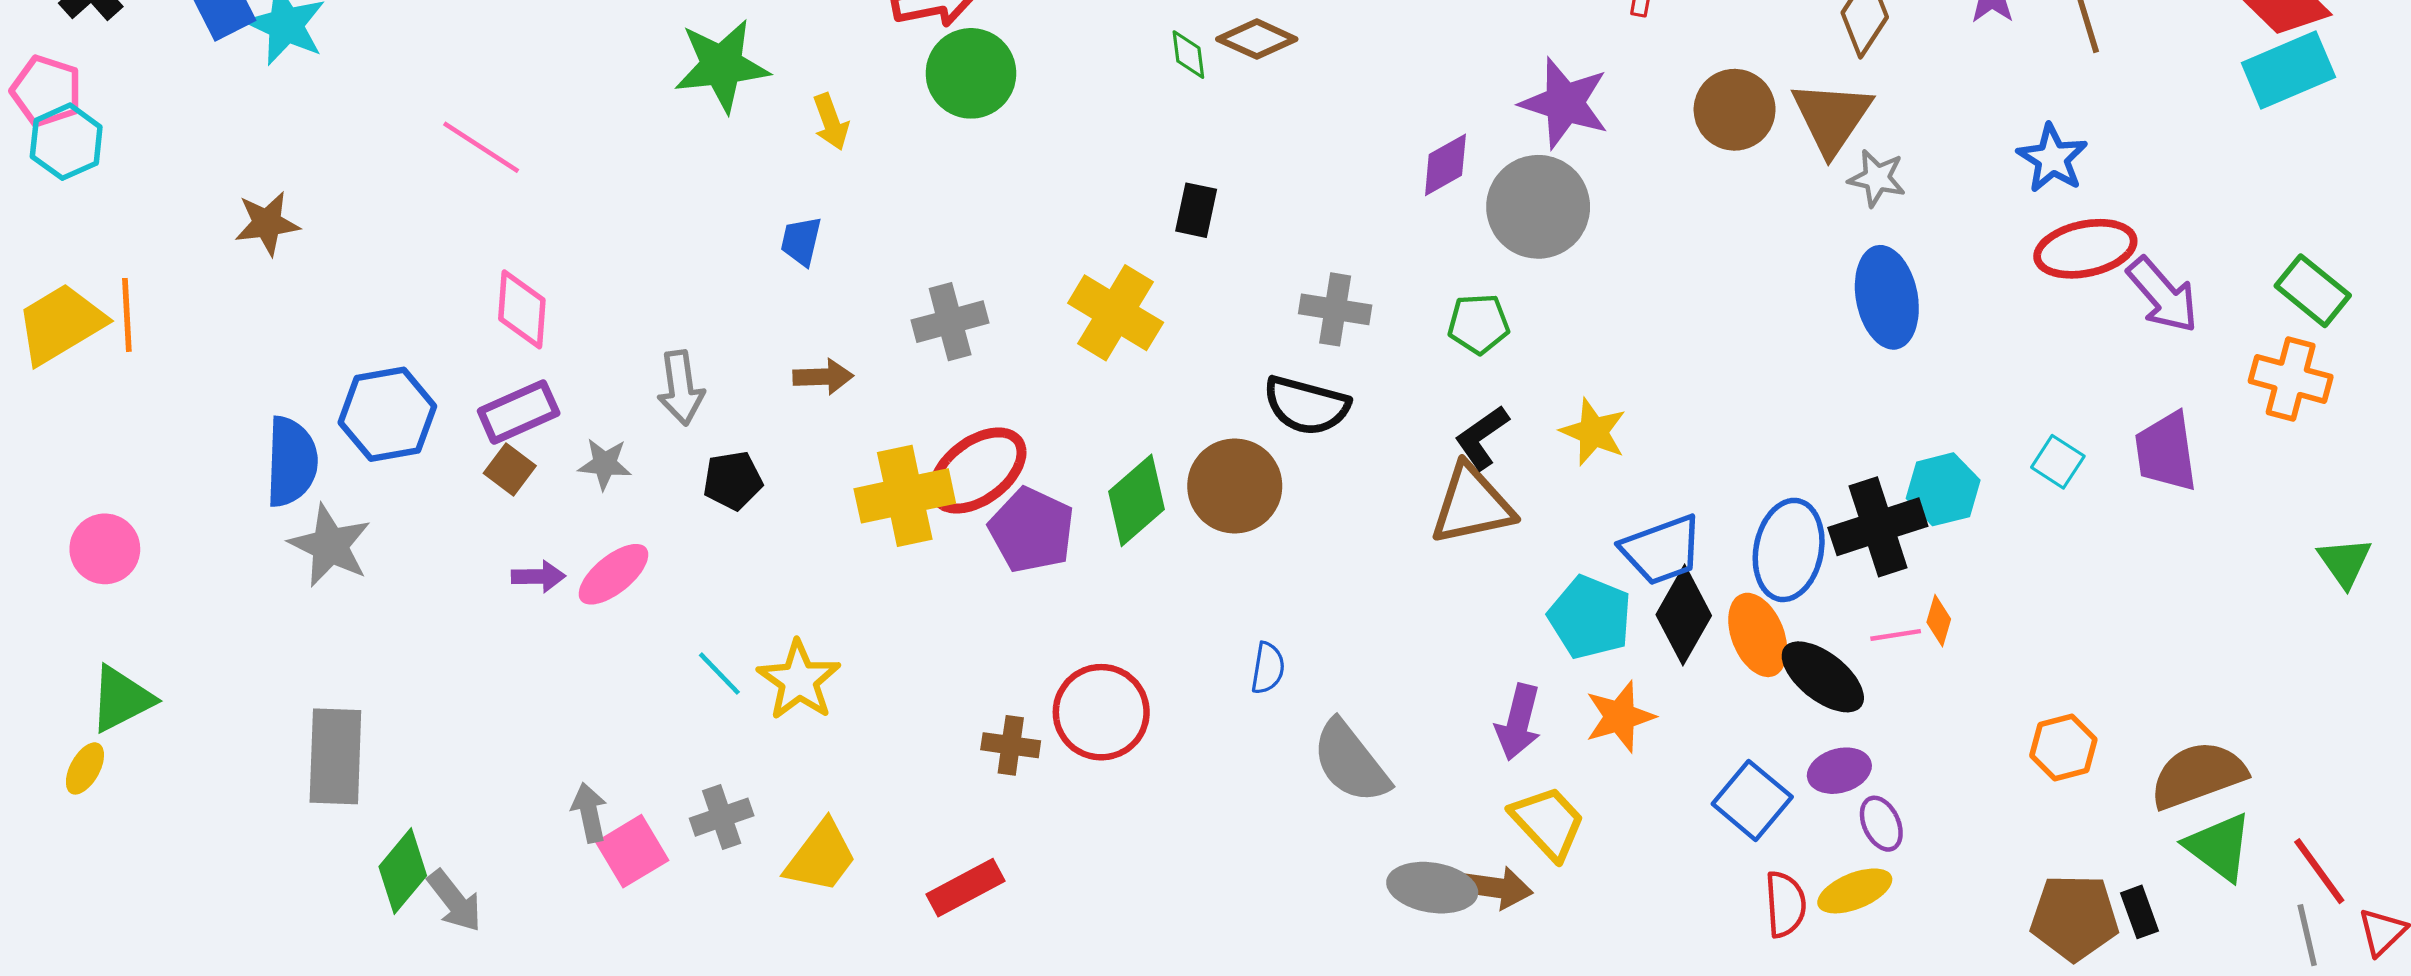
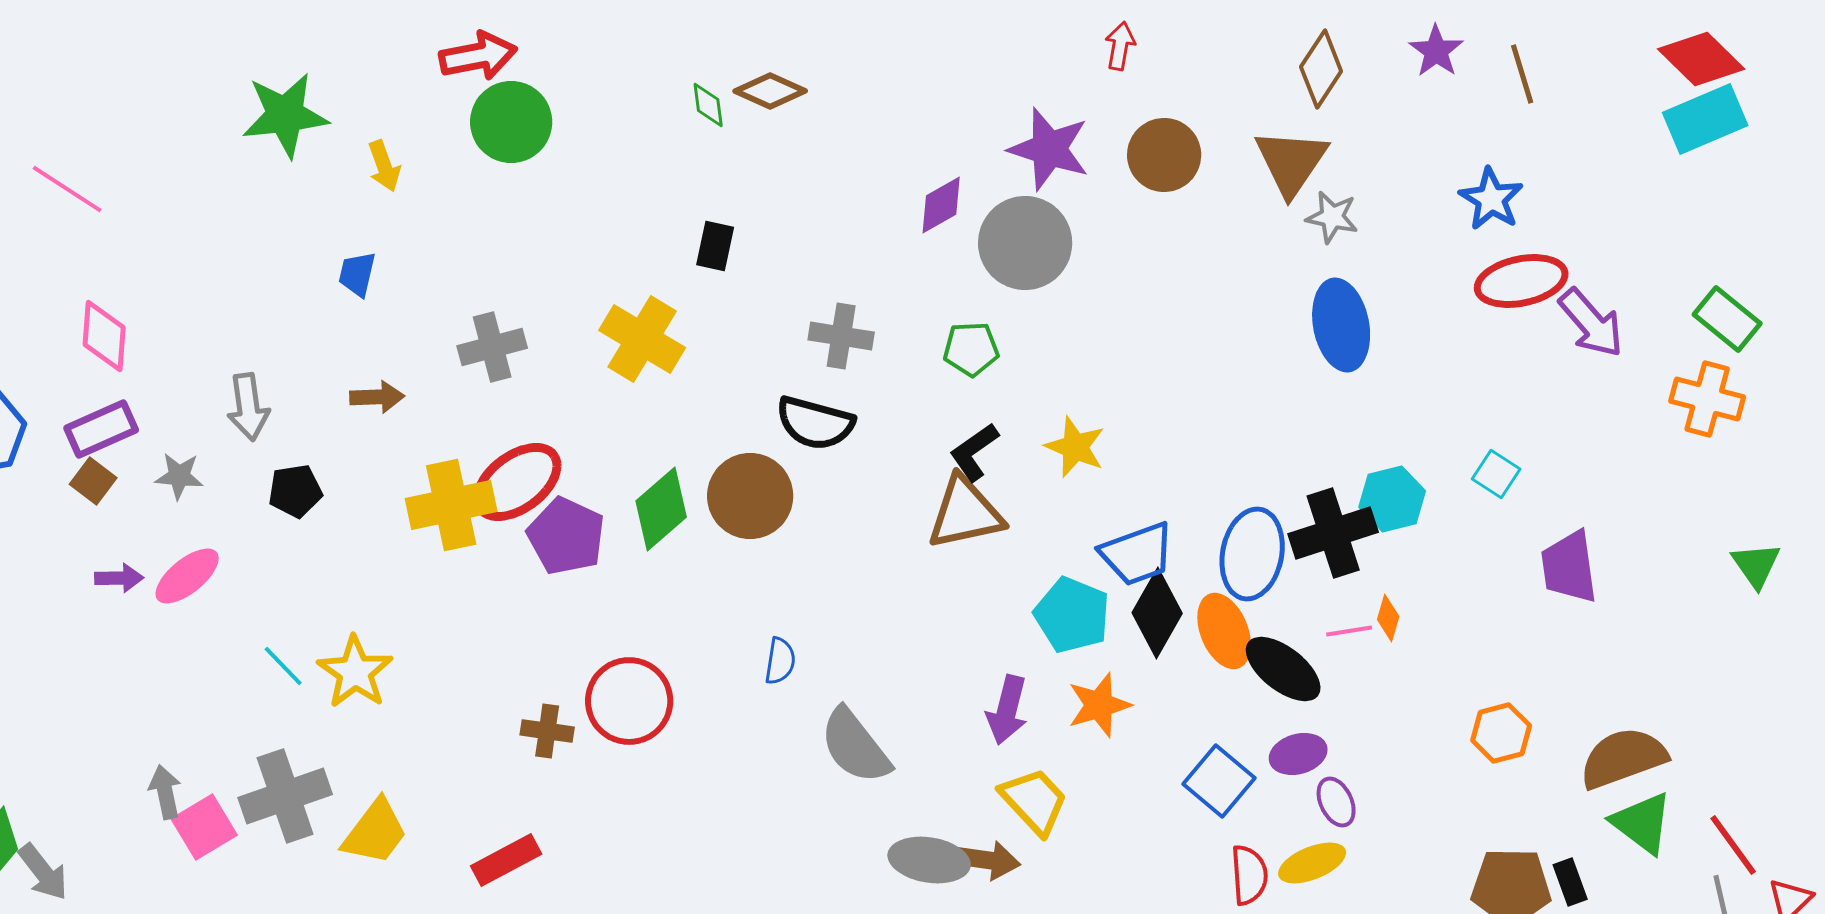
brown circle: (1735, 110) -> (1164, 155), moved
purple trapezoid: (2166, 452) -> (1569, 567), moved
gray cross: (722, 817) -> (285, 796), size x1.6

